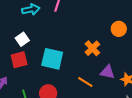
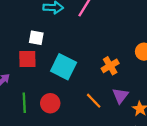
white square: (22, 39) -> (36, 38), turned 32
purple triangle: (108, 72) -> (120, 96), turned 42

